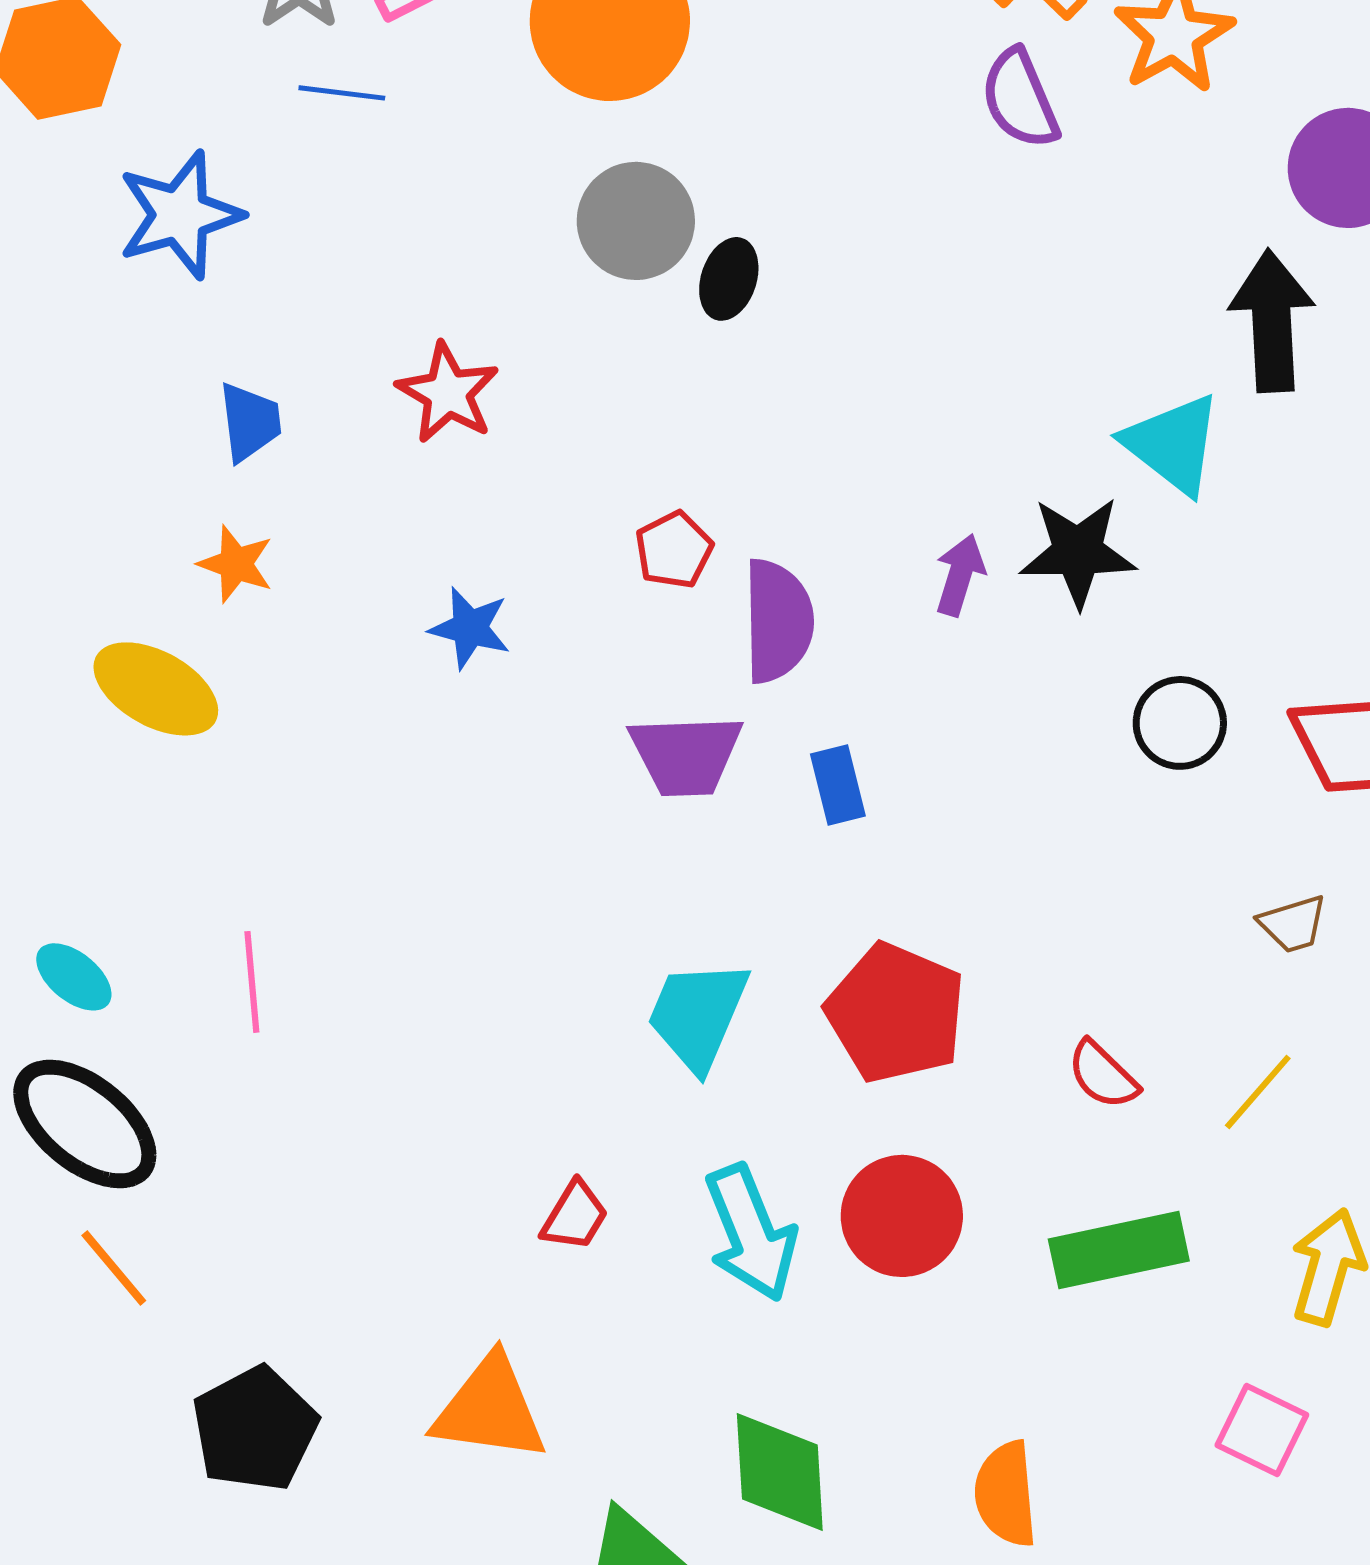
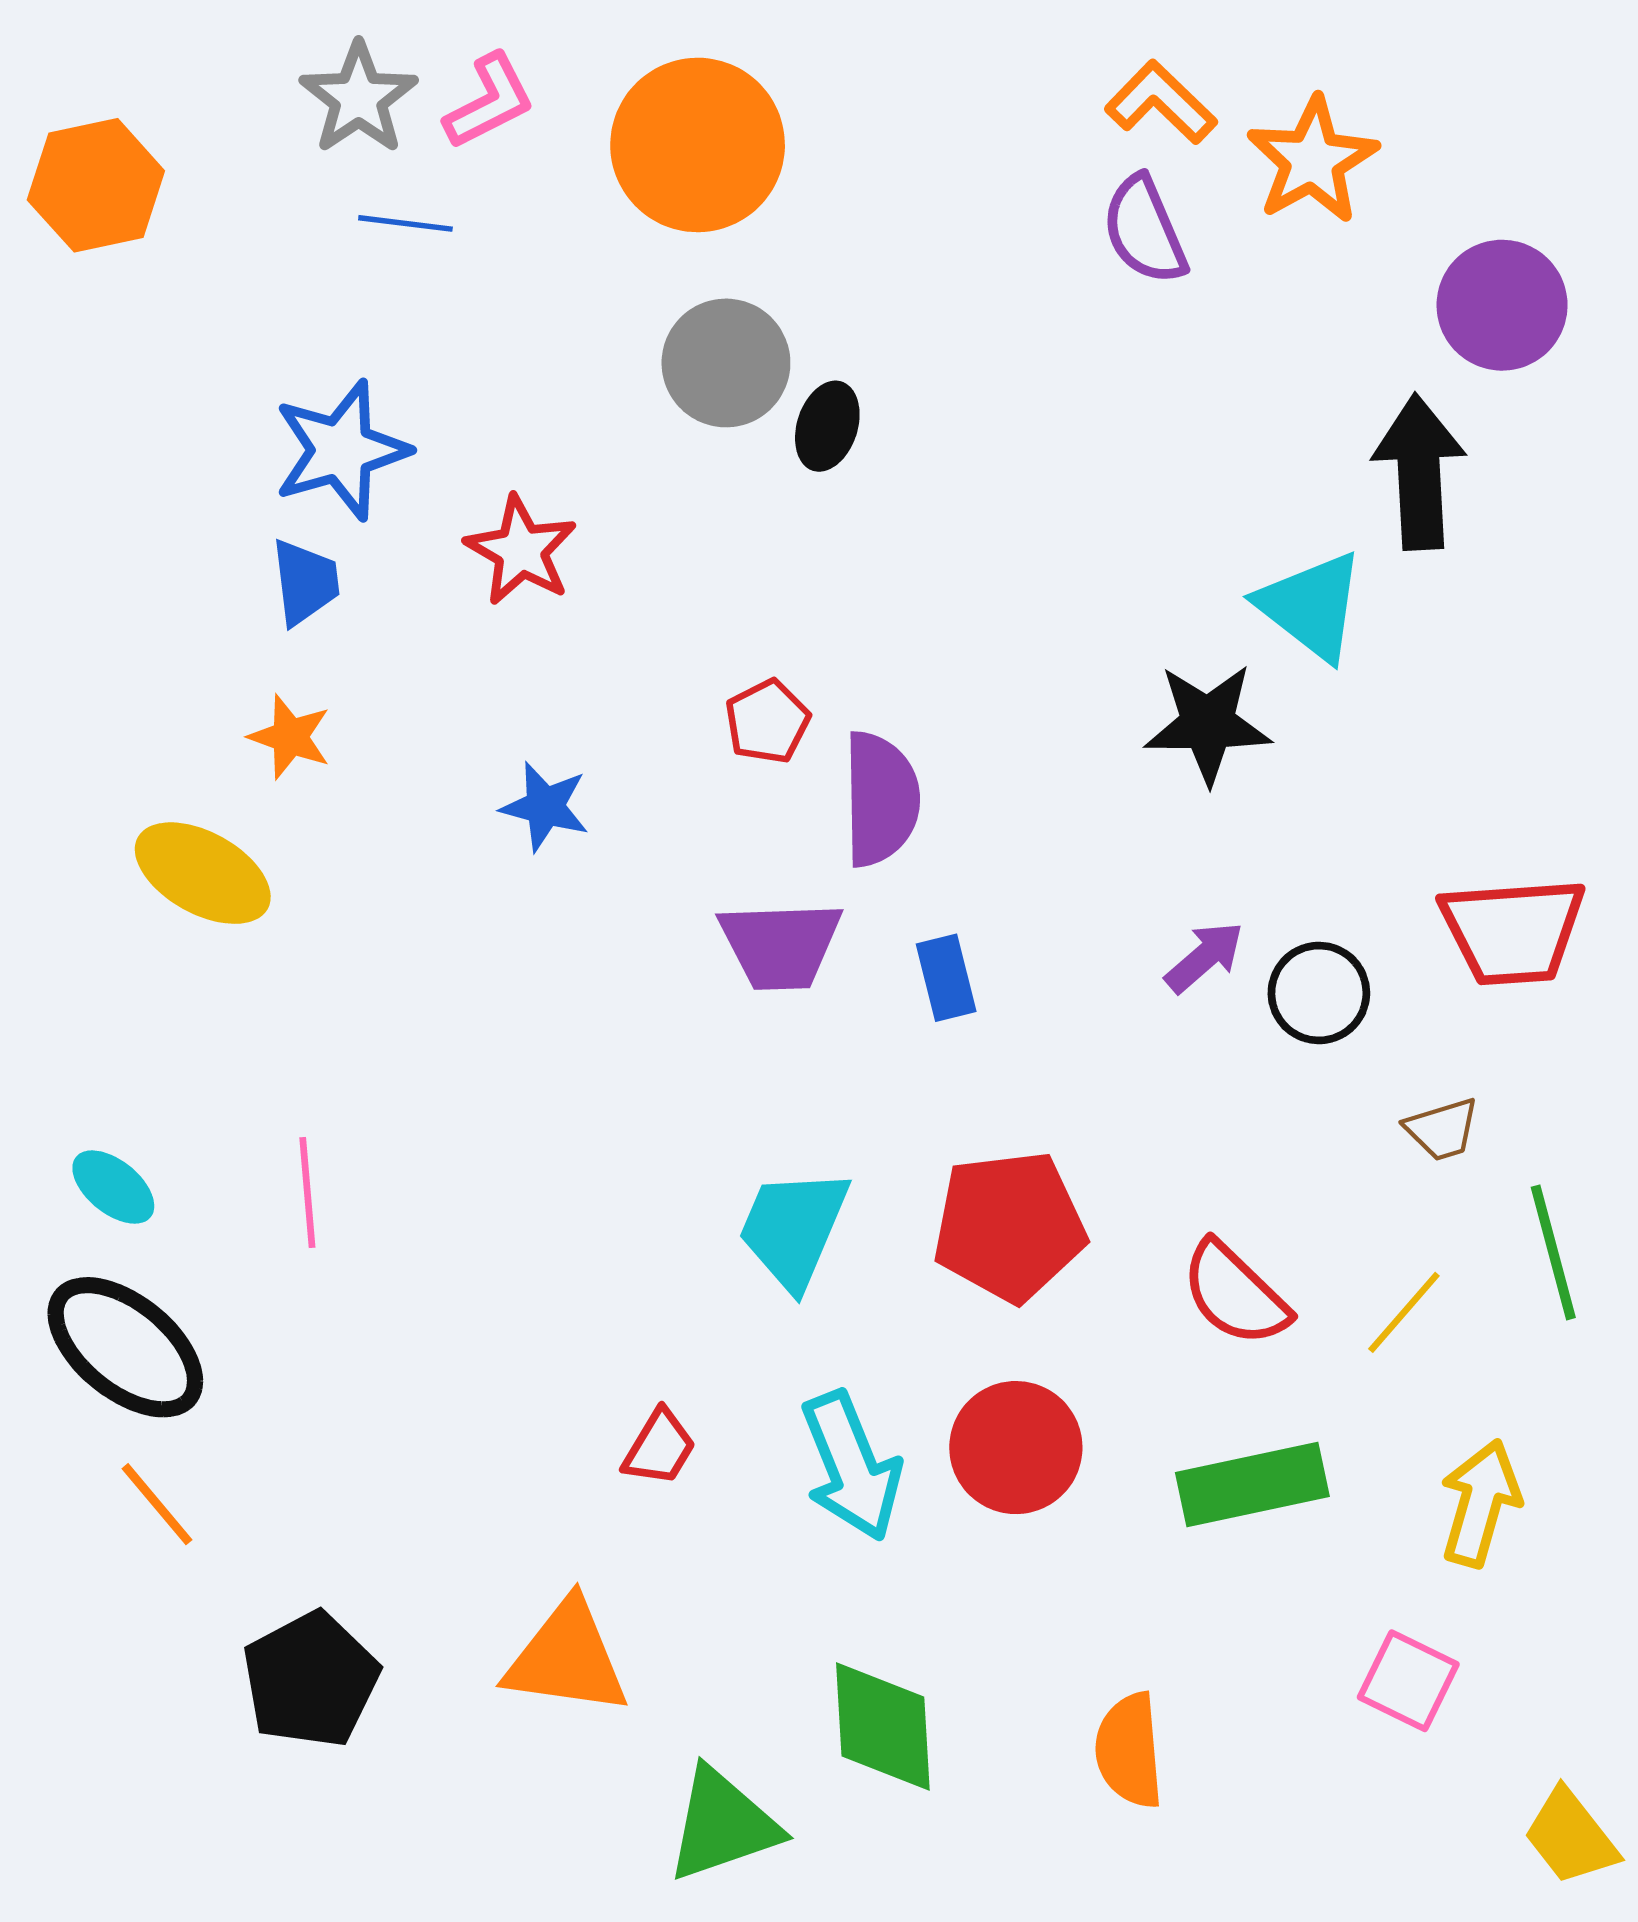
blue star: (180, 215) -> (341, 450), moved
purple arrow: (960, 575) -> (1204, 957), moved, turned 32
black circle: (1180, 723) -> (1319, 993), moved
red pentagon: (896, 1013) -> (1009, 1226), turned -30
red semicircle: (1103, 1075) -> (1235, 1294), size x1.4

